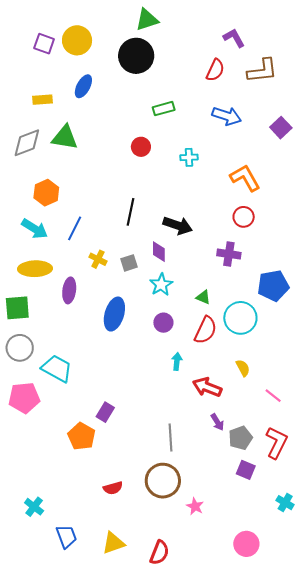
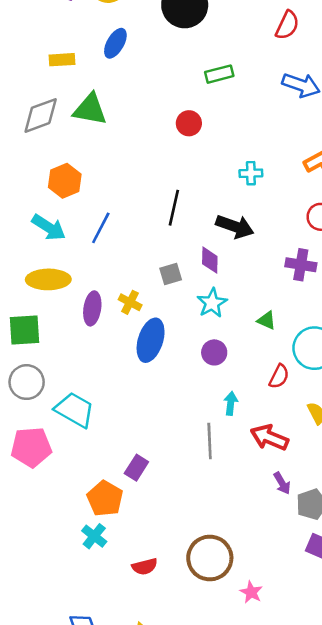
cyan cross: (189, 157) -> (251, 173), moved
yellow cross: (98, 259) -> (130, 302), moved
red semicircle: (206, 330) -> (279, 376), moved, size x0.7
gray line: (170, 438) -> (210, 441), moved
cyan cross: (34, 507) -> (94, 536), moved

